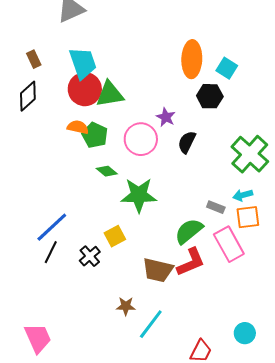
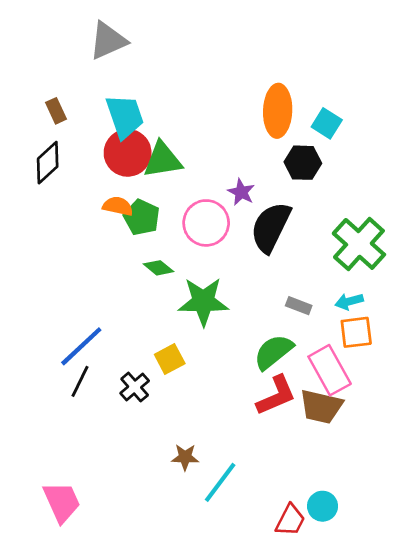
black semicircle: (187, 142) -> (271, 227), size x1.6
gray rectangle: (216, 207) -> (299, 306), moved
brown trapezoid: (158, 270) -> (321, 407), moved
cyan circle: (245, 333) -> (323, 506), moved

